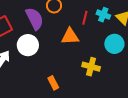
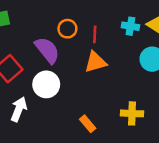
red line: (85, 18) -> (95, 34), moved
yellow cross: (91, 67) -> (132, 113), moved

